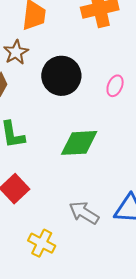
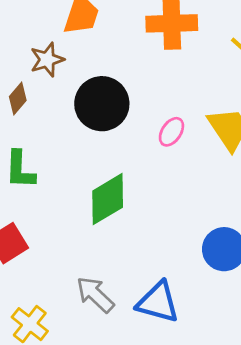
green diamond: (79, 143) -> (108, 199), turned -39

